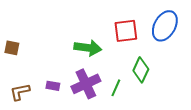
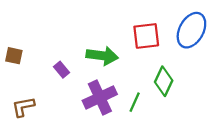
purple rectangle: (53, 86) -> (62, 70), moved, turned 40

